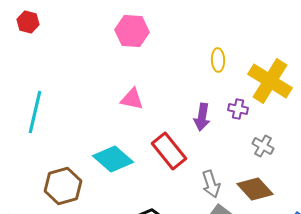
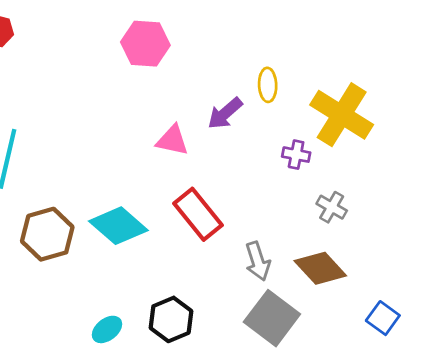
pink triangle: (132, 99) -> (172, 140), moved
purple arrow: (202, 117) -> (225, 113), moved, turned 40
brown hexagon: (63, 186) -> (47, 234), moved

